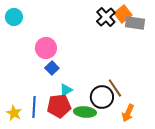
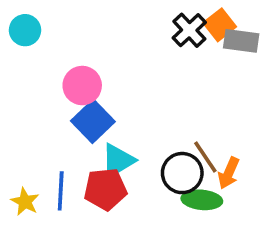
blue square: (52, 68) -> (93, 121), size x1.6
cyan triangle: (66, 90) -> (118, 161), size x1.5
green ellipse: (85, 112) -> (202, 200), moved
orange arrow: (128, 113) -> (229, 173), moved

